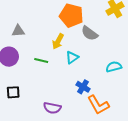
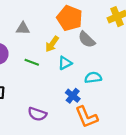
gray triangle: (18, 31) -> (23, 28), moved
cyan semicircle: (114, 67) -> (93, 78), moved

